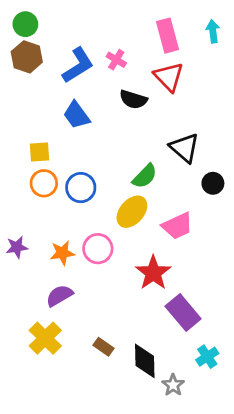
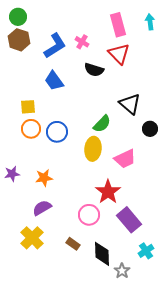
yellow ellipse: (132, 212) -> (93, 149), turned -35
pink circle: (98, 249) -> (89, 215), moved

